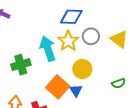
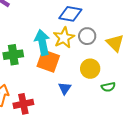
yellow circle: (82, 69) -> (90, 69), moved
orange square: (58, 87) -> (48, 61), moved, turned -30

